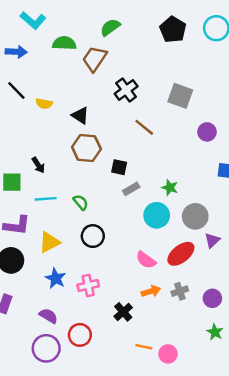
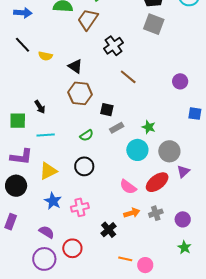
gray square: (180, 96) -> (154, 24), moved
green semicircle: (81, 202) -> (87, 135), moved, turned 96

